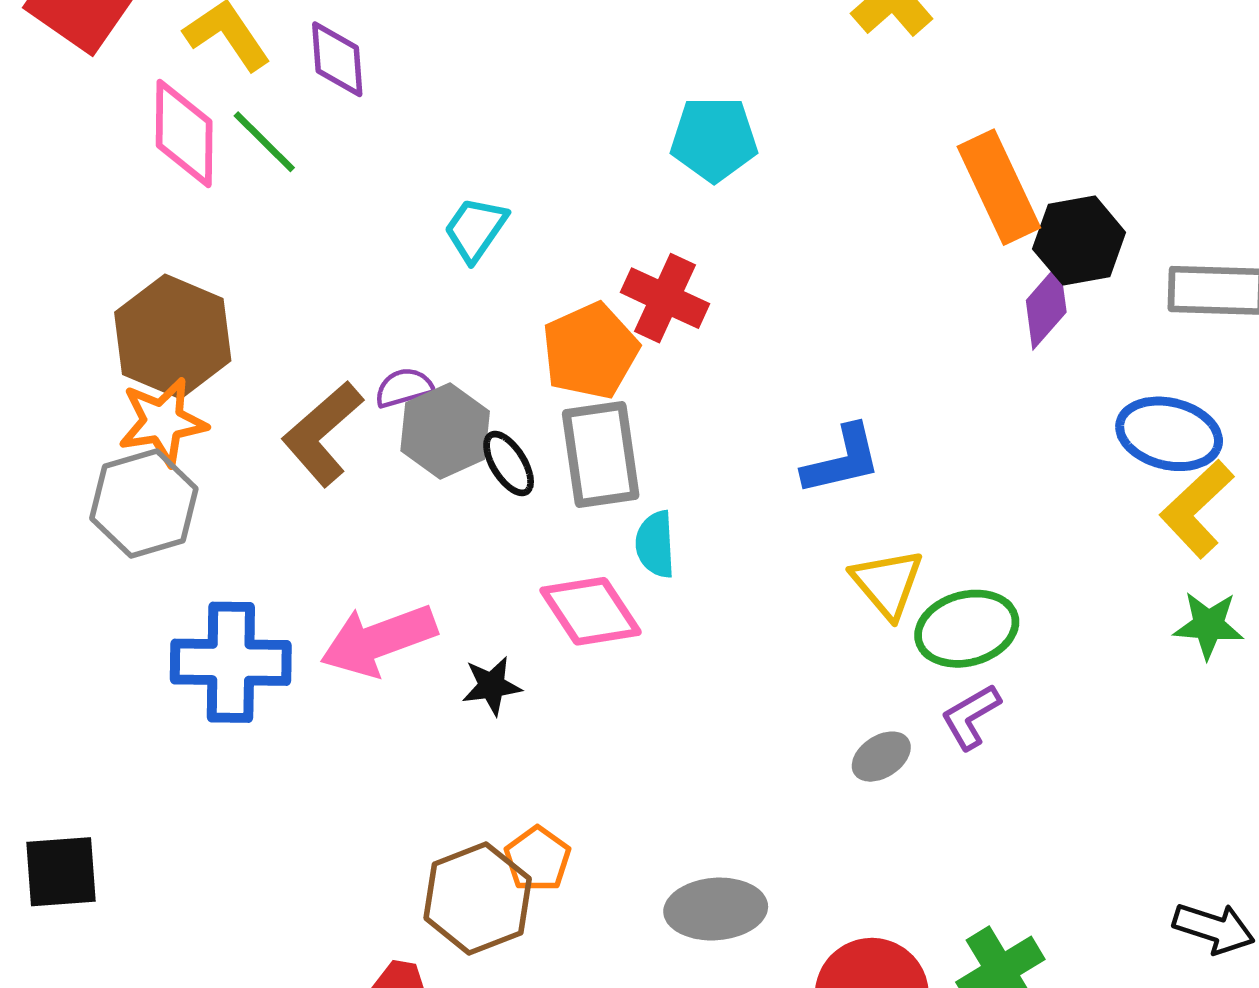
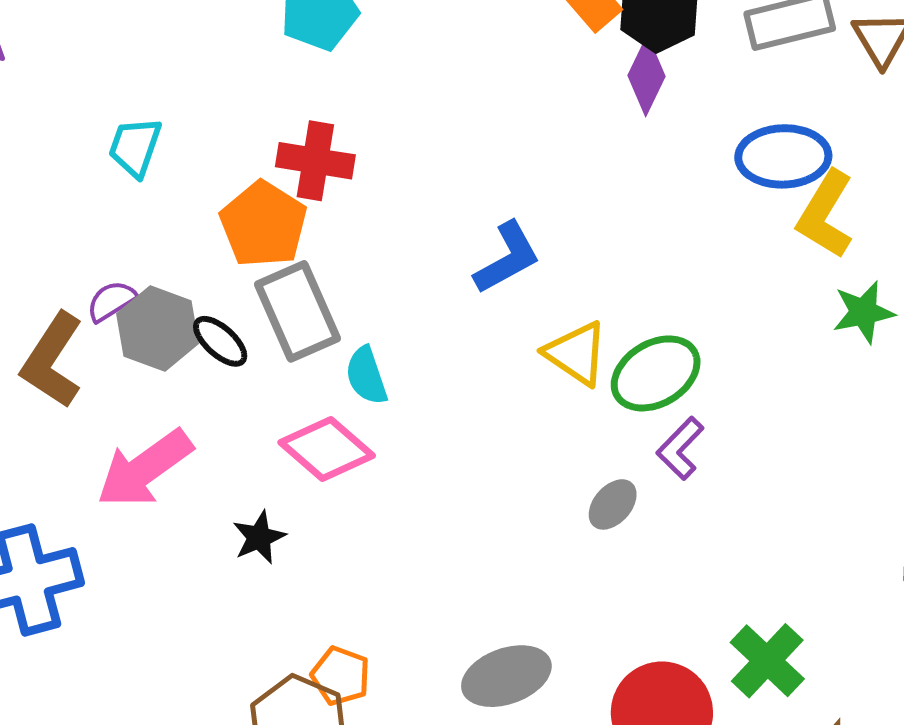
pink arrow: (378, 640) -> (145, 469), moved

